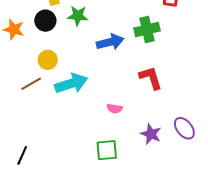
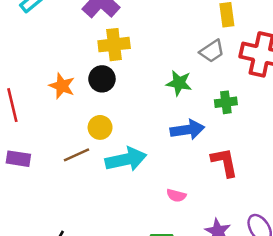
green star: (78, 16) -> (179, 83), moved
green cross: (147, 30) -> (226, 102), size x0.7
blue arrow: (110, 42) -> (187, 130), moved

